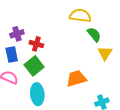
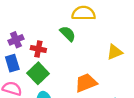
green semicircle: (94, 34) -> (68, 34), moved
yellow triangle: (105, 53) -> (115, 52), turned 42

